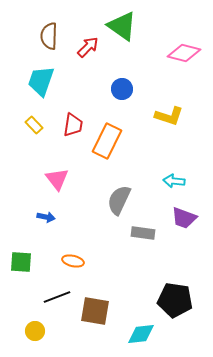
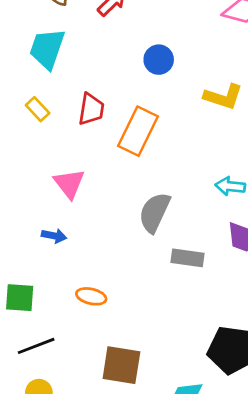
black line: (57, 297) -> (36, 346), moved

